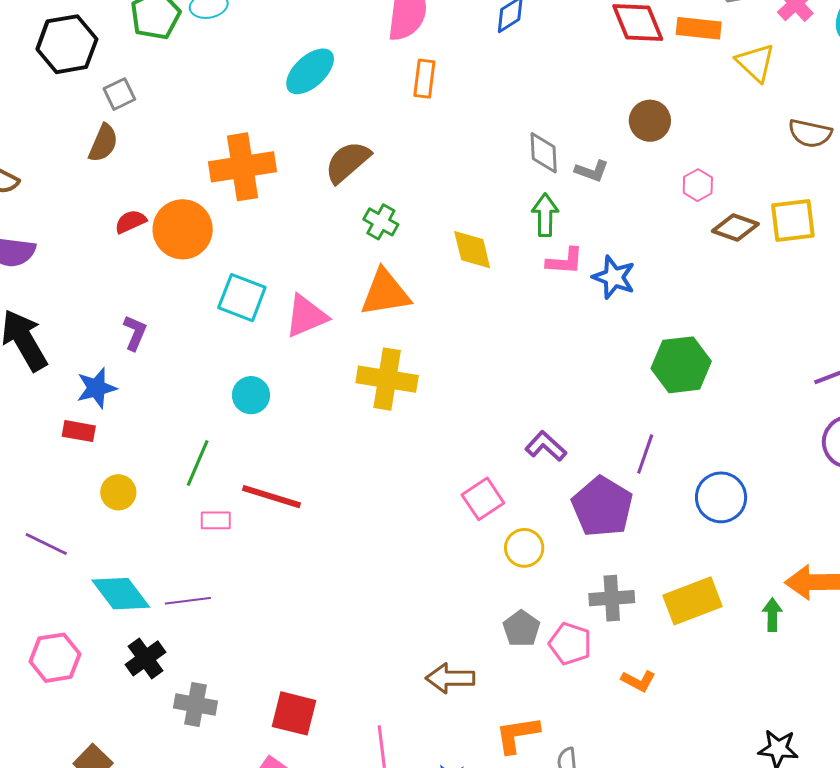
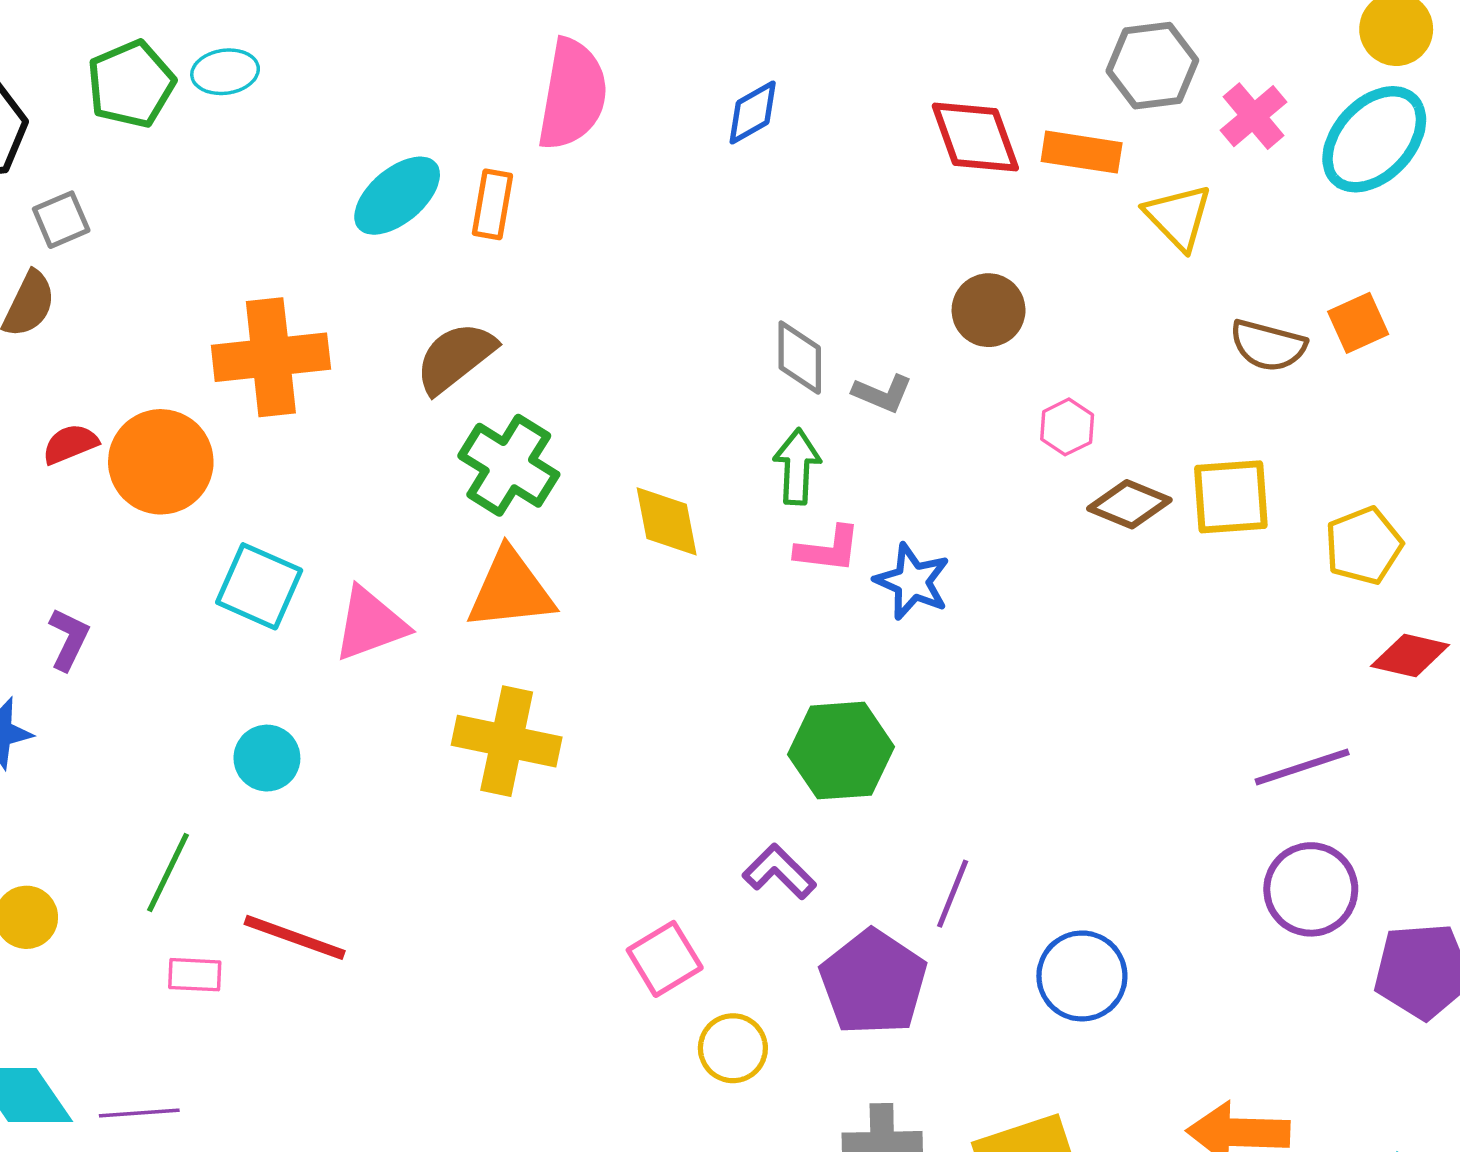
orange rectangle: (424, 79) -> (492, 204), moved
green cross: (381, 222) -> (509, 465), size x1.6
green hexagon: (681, 365) -> (841, 751), moved

